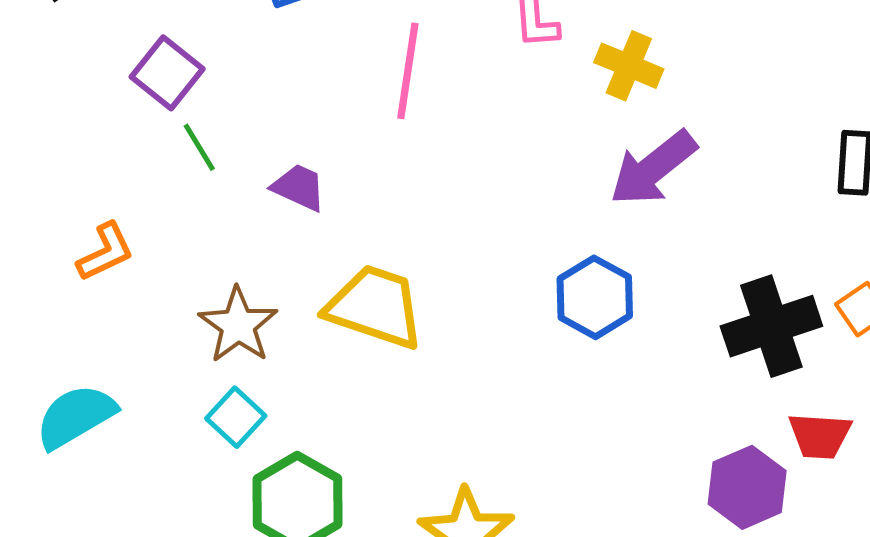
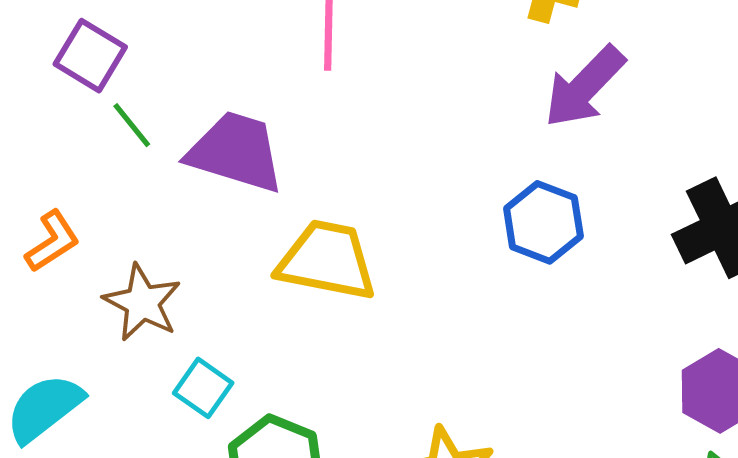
purple trapezoid: (299, 187) -> (236, 152), size x1.8
brown star: (238, 325) -> (142, 303), moved

